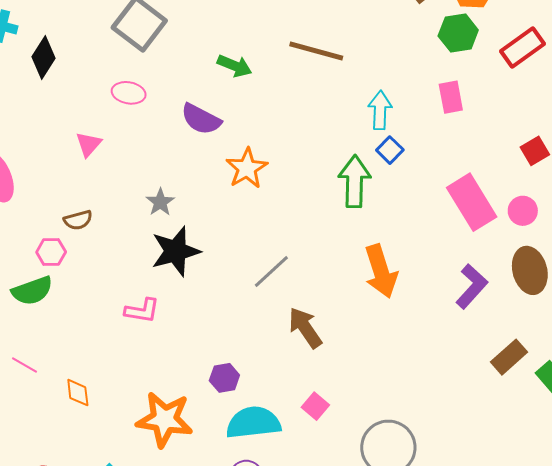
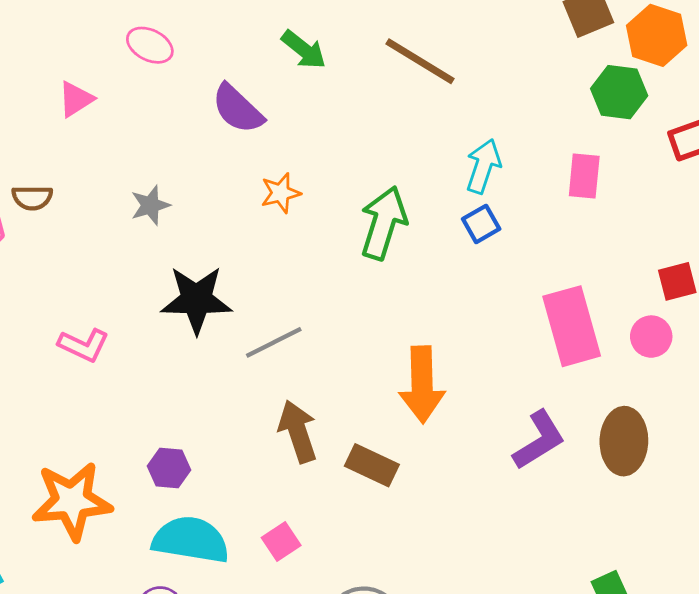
orange star: (247, 168) -> (281, 193), size x0.7
green arrow: (355, 181) -> (383, 223), moved
pink circle: (523, 211) -> (651, 337), moved
black star: (176, 251) -> (196, 300), moved
brown rectangle: (509, 357) -> (372, 465), moved, turned 51
orange star: (165, 419) -> (72, 501), turned -30

